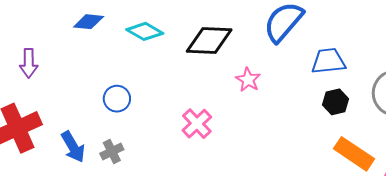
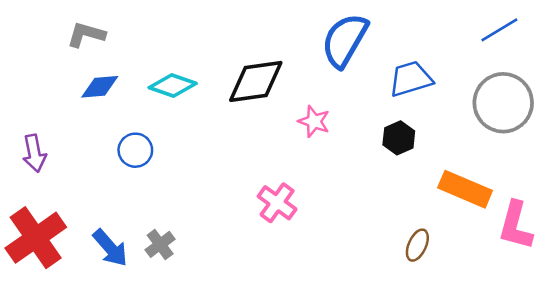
blue circle: (117, 99) -> (135, 150), moved
black hexagon: (336, 102) -> (399, 138), moved
pink cross: (197, 124) -> (277, 203), moved

